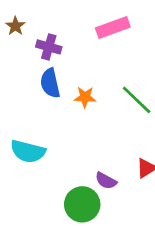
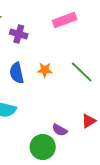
blue semicircle: (50, 83) -> (17, 73), moved

